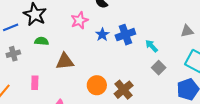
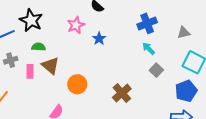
blue cross: (125, 35) -> (147, 23), moved
brown triangle: (65, 61) -> (50, 66), moved, turned 48
pink rectangle: (35, 83) -> (30, 71), moved
orange circle: (97, 85) -> (77, 84), moved

